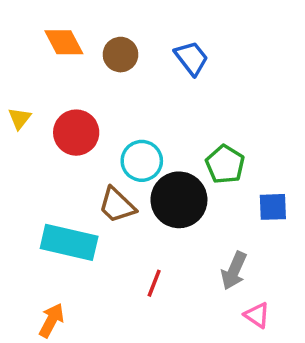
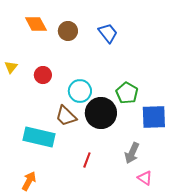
red circle: (76, 133) -> (43, 75), size x0.7
blue square: (273, 207) -> (154, 117), size x1.5

